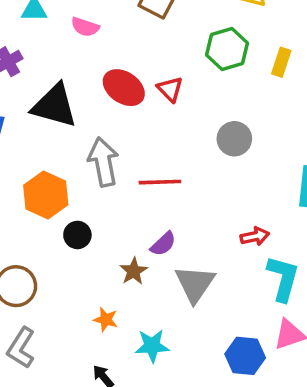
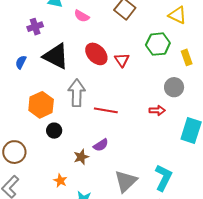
yellow rectangle: (281, 62) -> (187, 57), turned -49
gray circle: (234, 139) -> (174, 87), moved
red arrow: (255, 236) -> (157, 110), moved
gray triangle: (195, 284) -> (126, 181), moved

